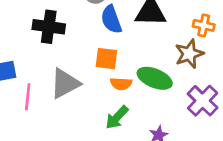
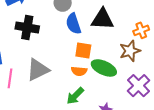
orange cross: (204, 25) -> (141, 30), turned -35
orange square: (106, 59) -> (83, 51), moved

